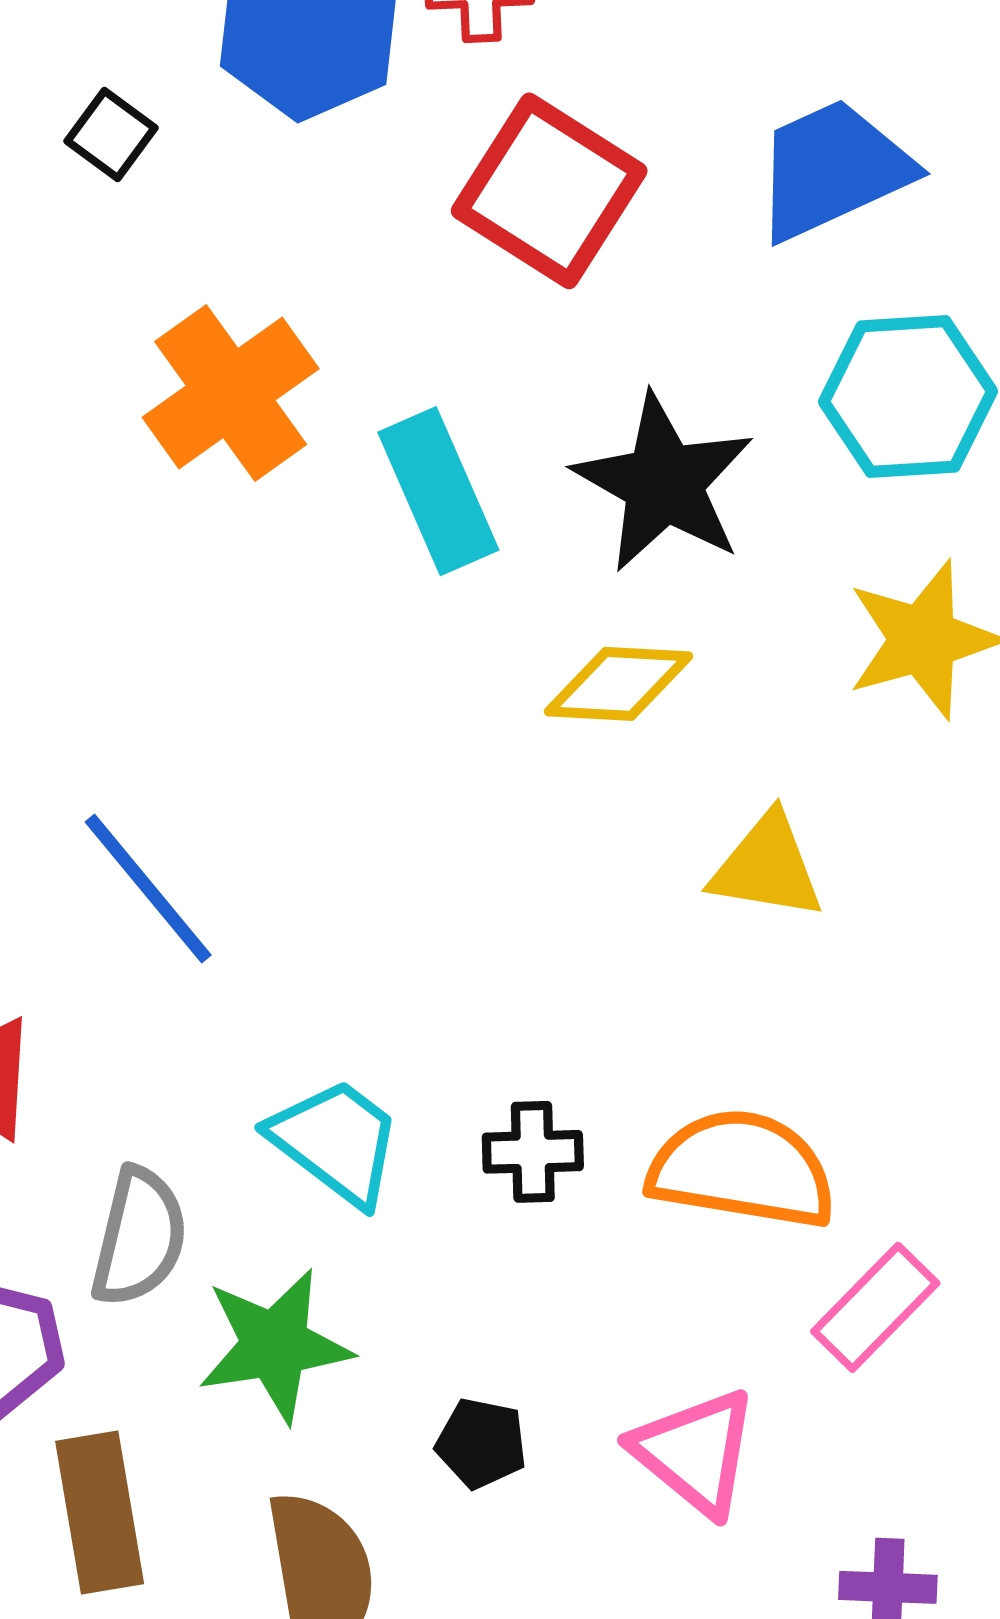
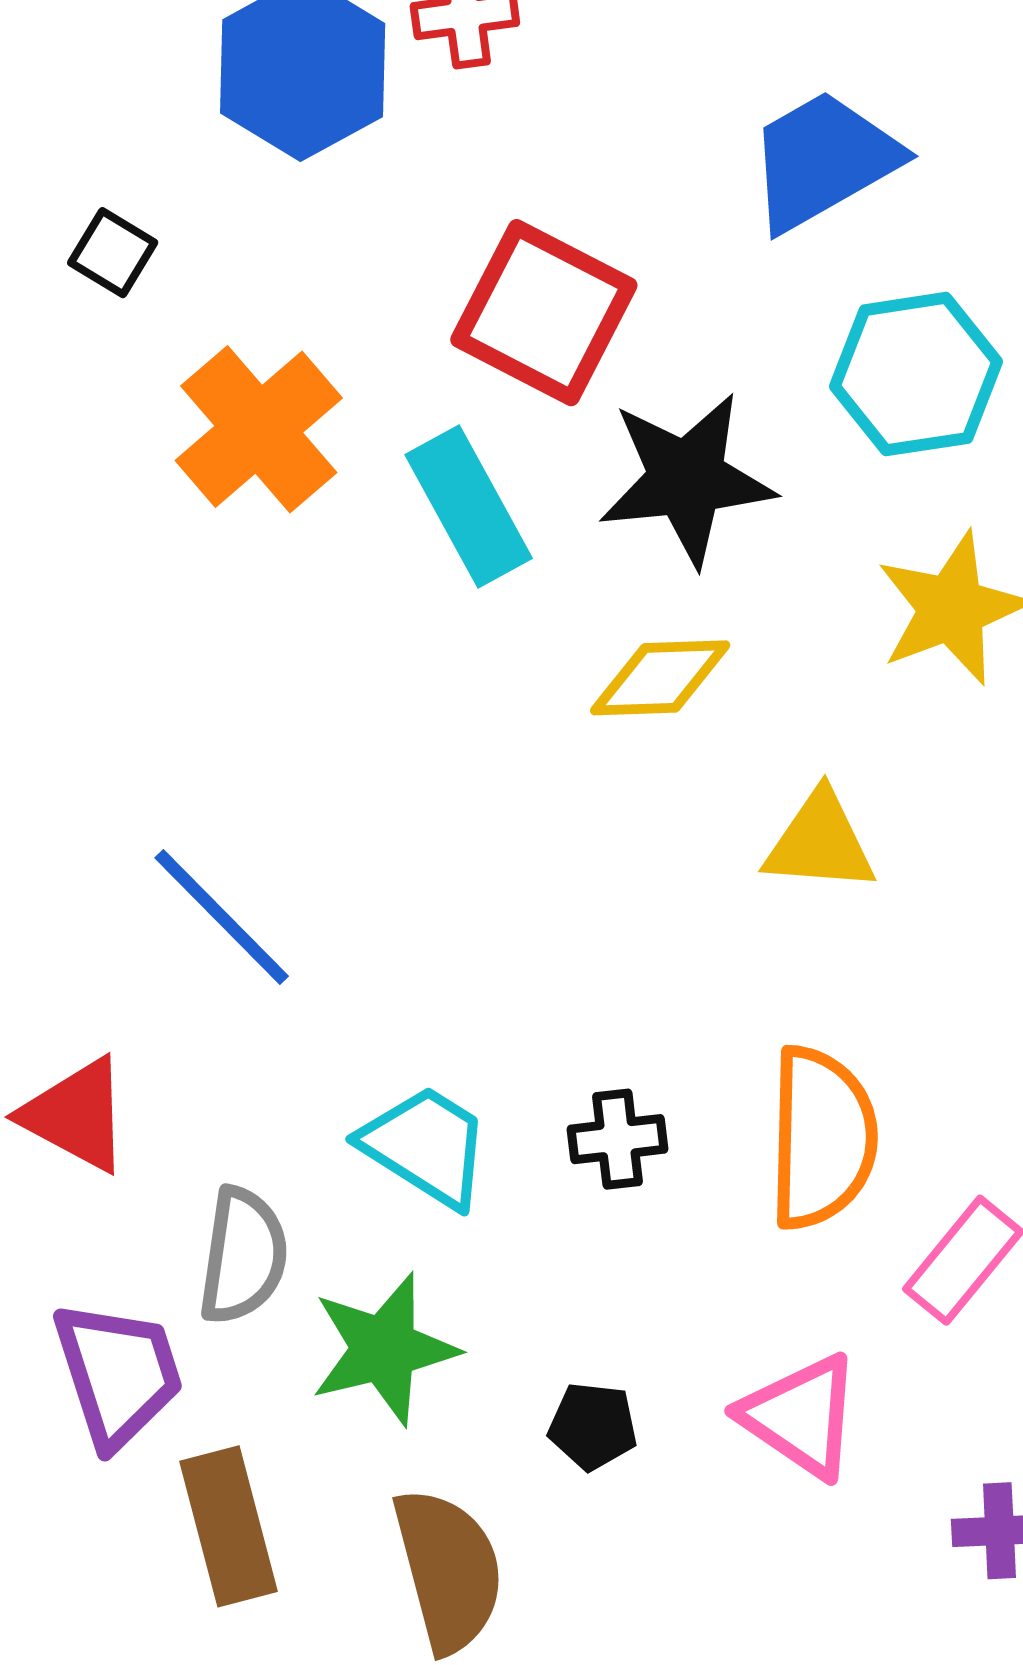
black square: (111, 134) -> (113, 253), moved
red square: (549, 191) -> (544, 313), moved
black star: (664, 483) -> (687, 479), turned -30
orange semicircle: (742, 1169) -> (822, 1138), turned 87

